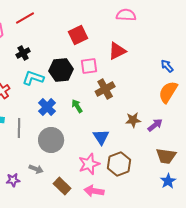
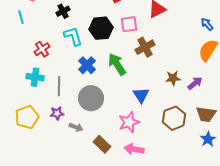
cyan L-shape: (33, 78) -> (73, 36), turned 55
green arrow: (77, 106) -> (117, 64), size x1.6
brown hexagon: (119, 164) -> (174, 118), moved
purple star: (13, 180) -> (57, 113), moved

